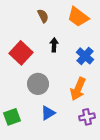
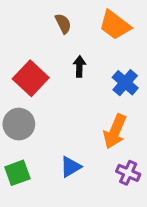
gray circle: (38, 84) -> (19, 124), moved
purple cross: (87, 117) -> (128, 173), turned 35

